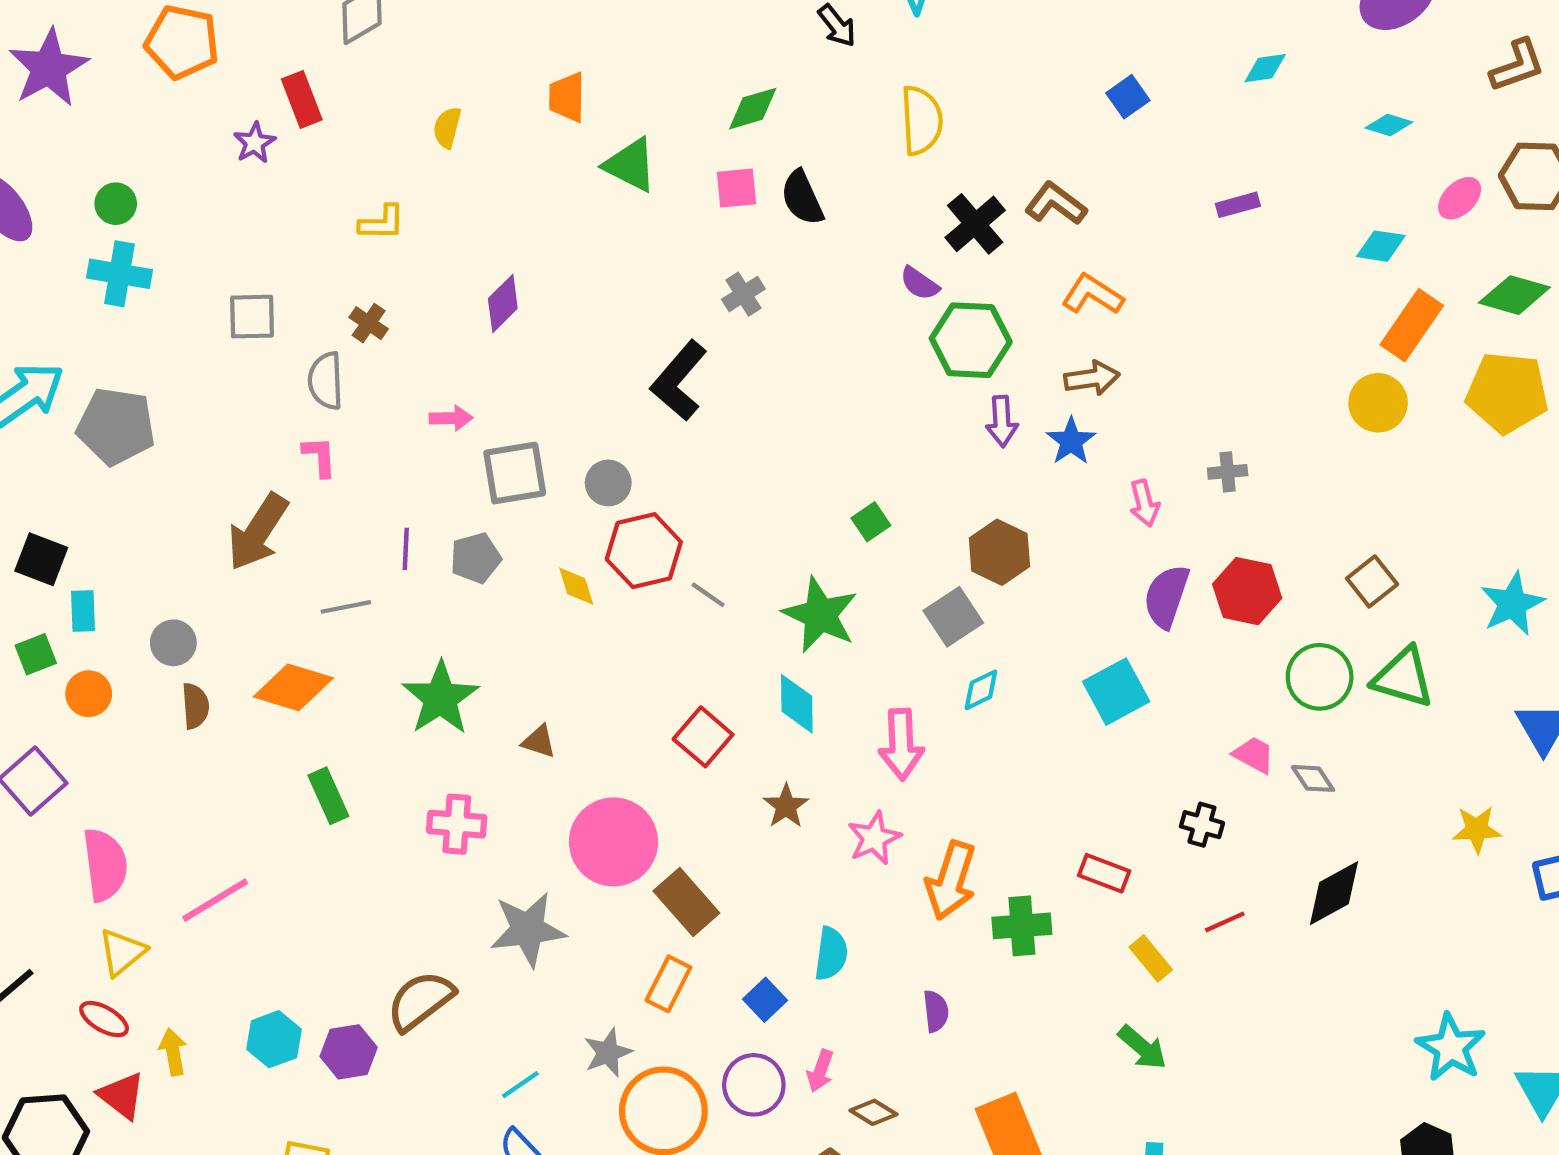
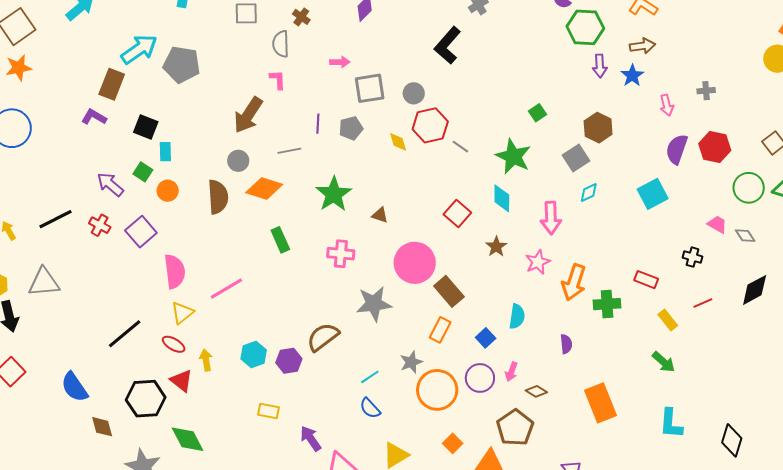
gray circle: (173, 643) -> (238, 161), moved
green square: (36, 654) -> (143, 172), turned -36
brown semicircle: (195, 706) -> (218, 197), size x1.6

